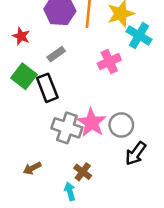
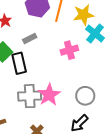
gray circle: (121, 125) -> (85, 96), moved
gray cross: (67, 128) -> (30, 96), turned -30

